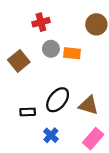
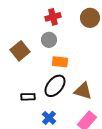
red cross: (41, 22) -> (53, 17), moved
orange rectangle: (72, 53) -> (60, 62), moved

